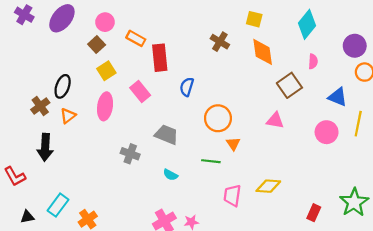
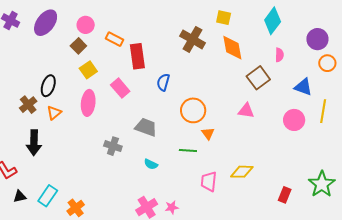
brown cross: (220, 42) -> (192, 39), size x1.4
black triangle: (27, 217) -> (20, 197), moved

